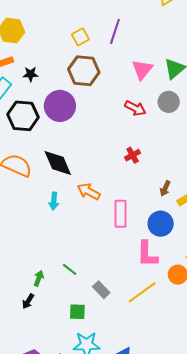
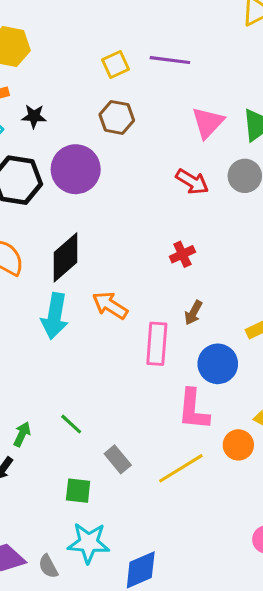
purple line: (115, 31) -> (170, 60), turned 75
brown hexagon: (84, 71) -> (117, 117), size x0.7
black diamond: (58, 163) -> (66, 257), turned 68
brown arrow: (165, 188) -> (193, 313), moved
cyan arrow: (54, 201) -> (55, 316), size x1.6

